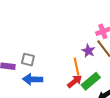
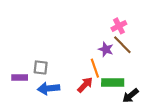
red arrow: (75, 81) -> (85, 85), moved
green rectangle: (91, 81) -> (113, 82), turned 48

